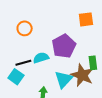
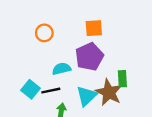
orange square: (86, 19) -> (94, 28), moved
black line: (23, 63) -> (51, 91), moved

